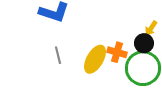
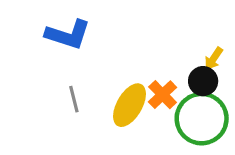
orange cross: (117, 52) -> (163, 95), turned 30

